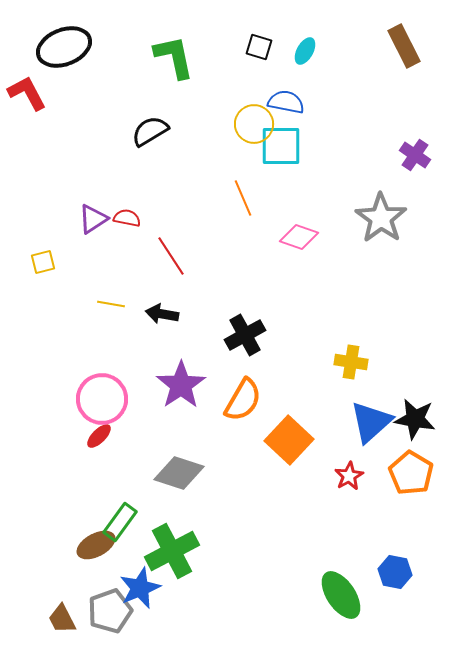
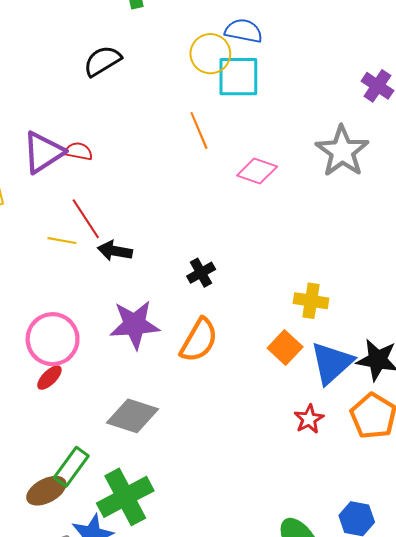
purple triangle: (93, 219) -> (43, 152), size x1.4
red line: (171, 256) -> (86, 219), moved
black cross: (245, 335) -> (201, 273), size x0.7
purple star: (181, 385) -> (135, 325), turned 30
orange square: (289, 440) -> (285, 347), moved, size x0.7

